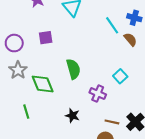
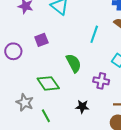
cyan line: (112, 25) -> (94, 34), moved, turned 66
gray star: (18, 70) -> (25, 102), moved
green line: (26, 112) -> (46, 116), moved

